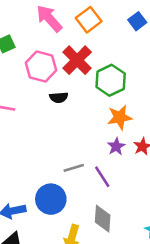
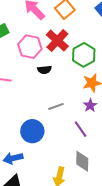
gray line: (74, 168) -> (56, 106), moved
blue circle: (51, 199) -> (32, 131), moved

